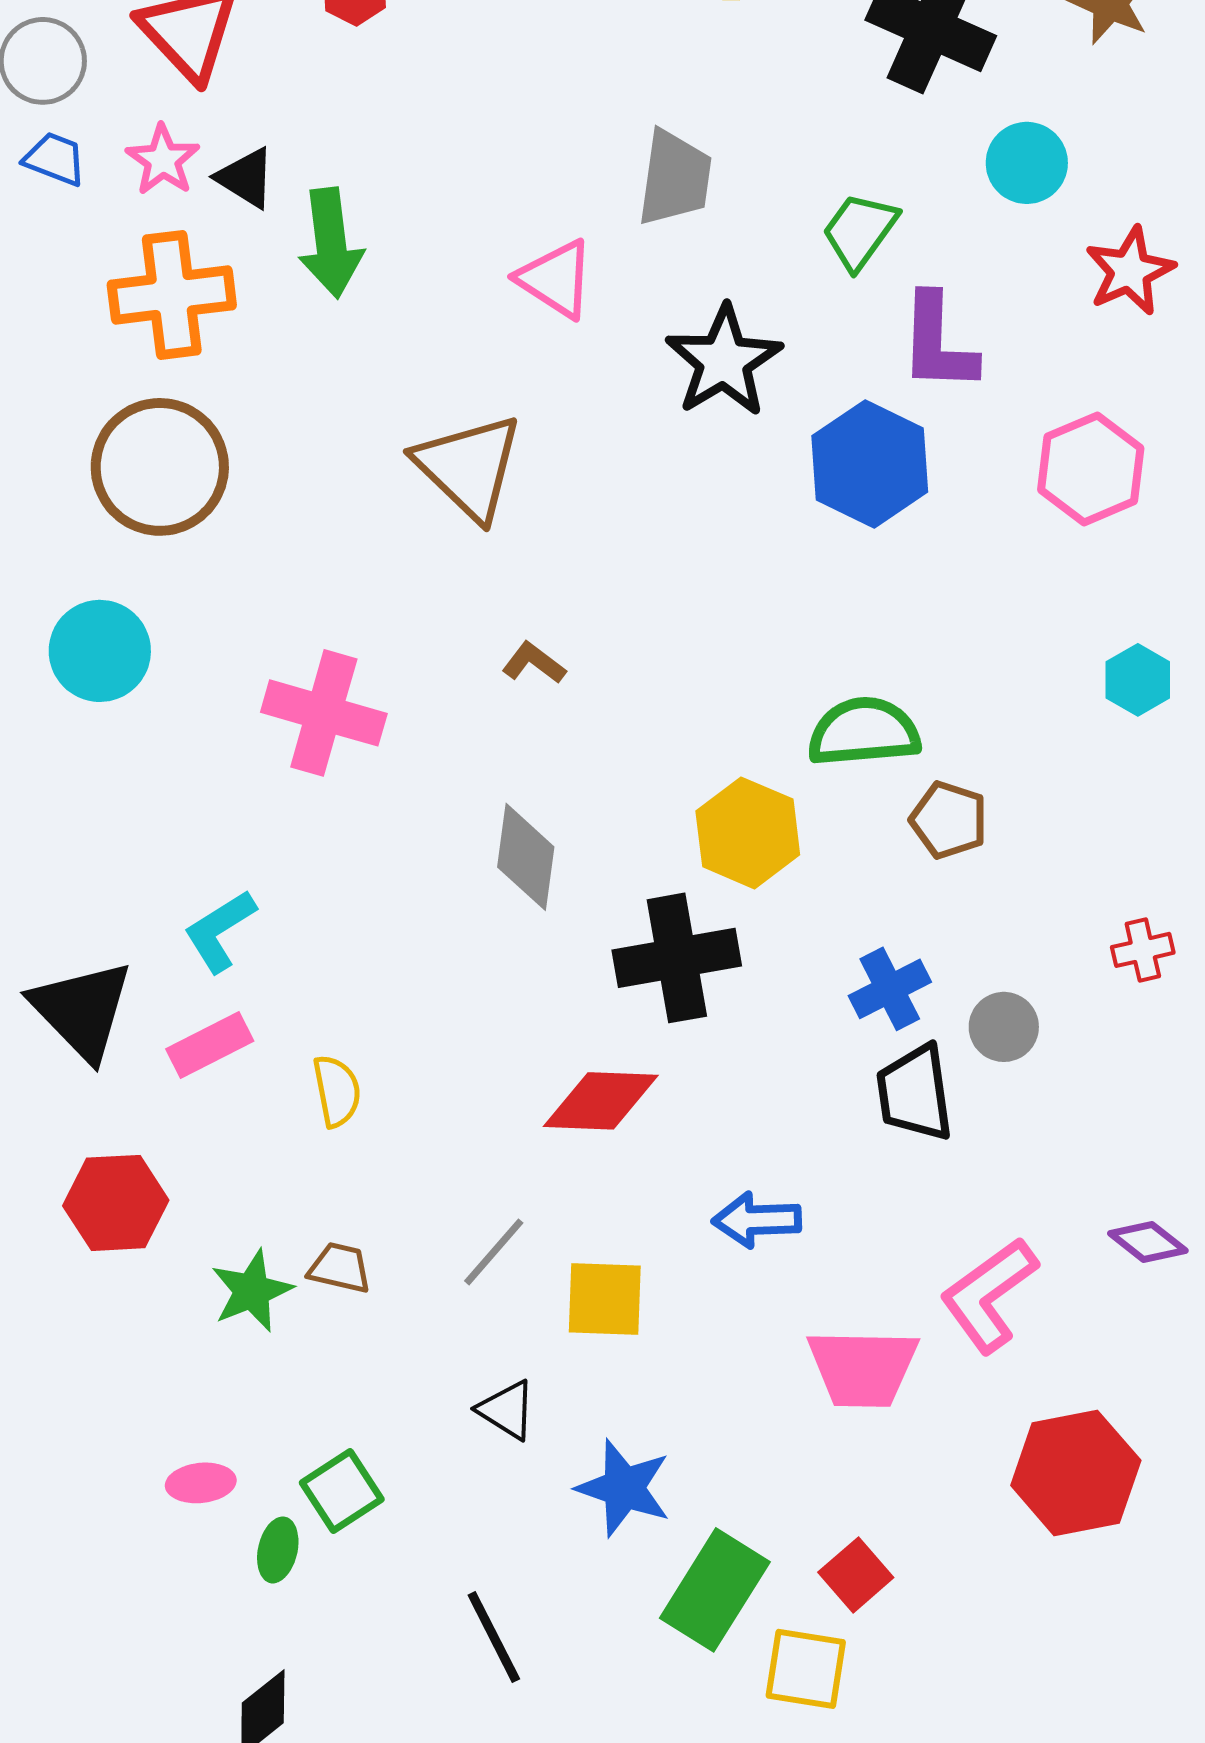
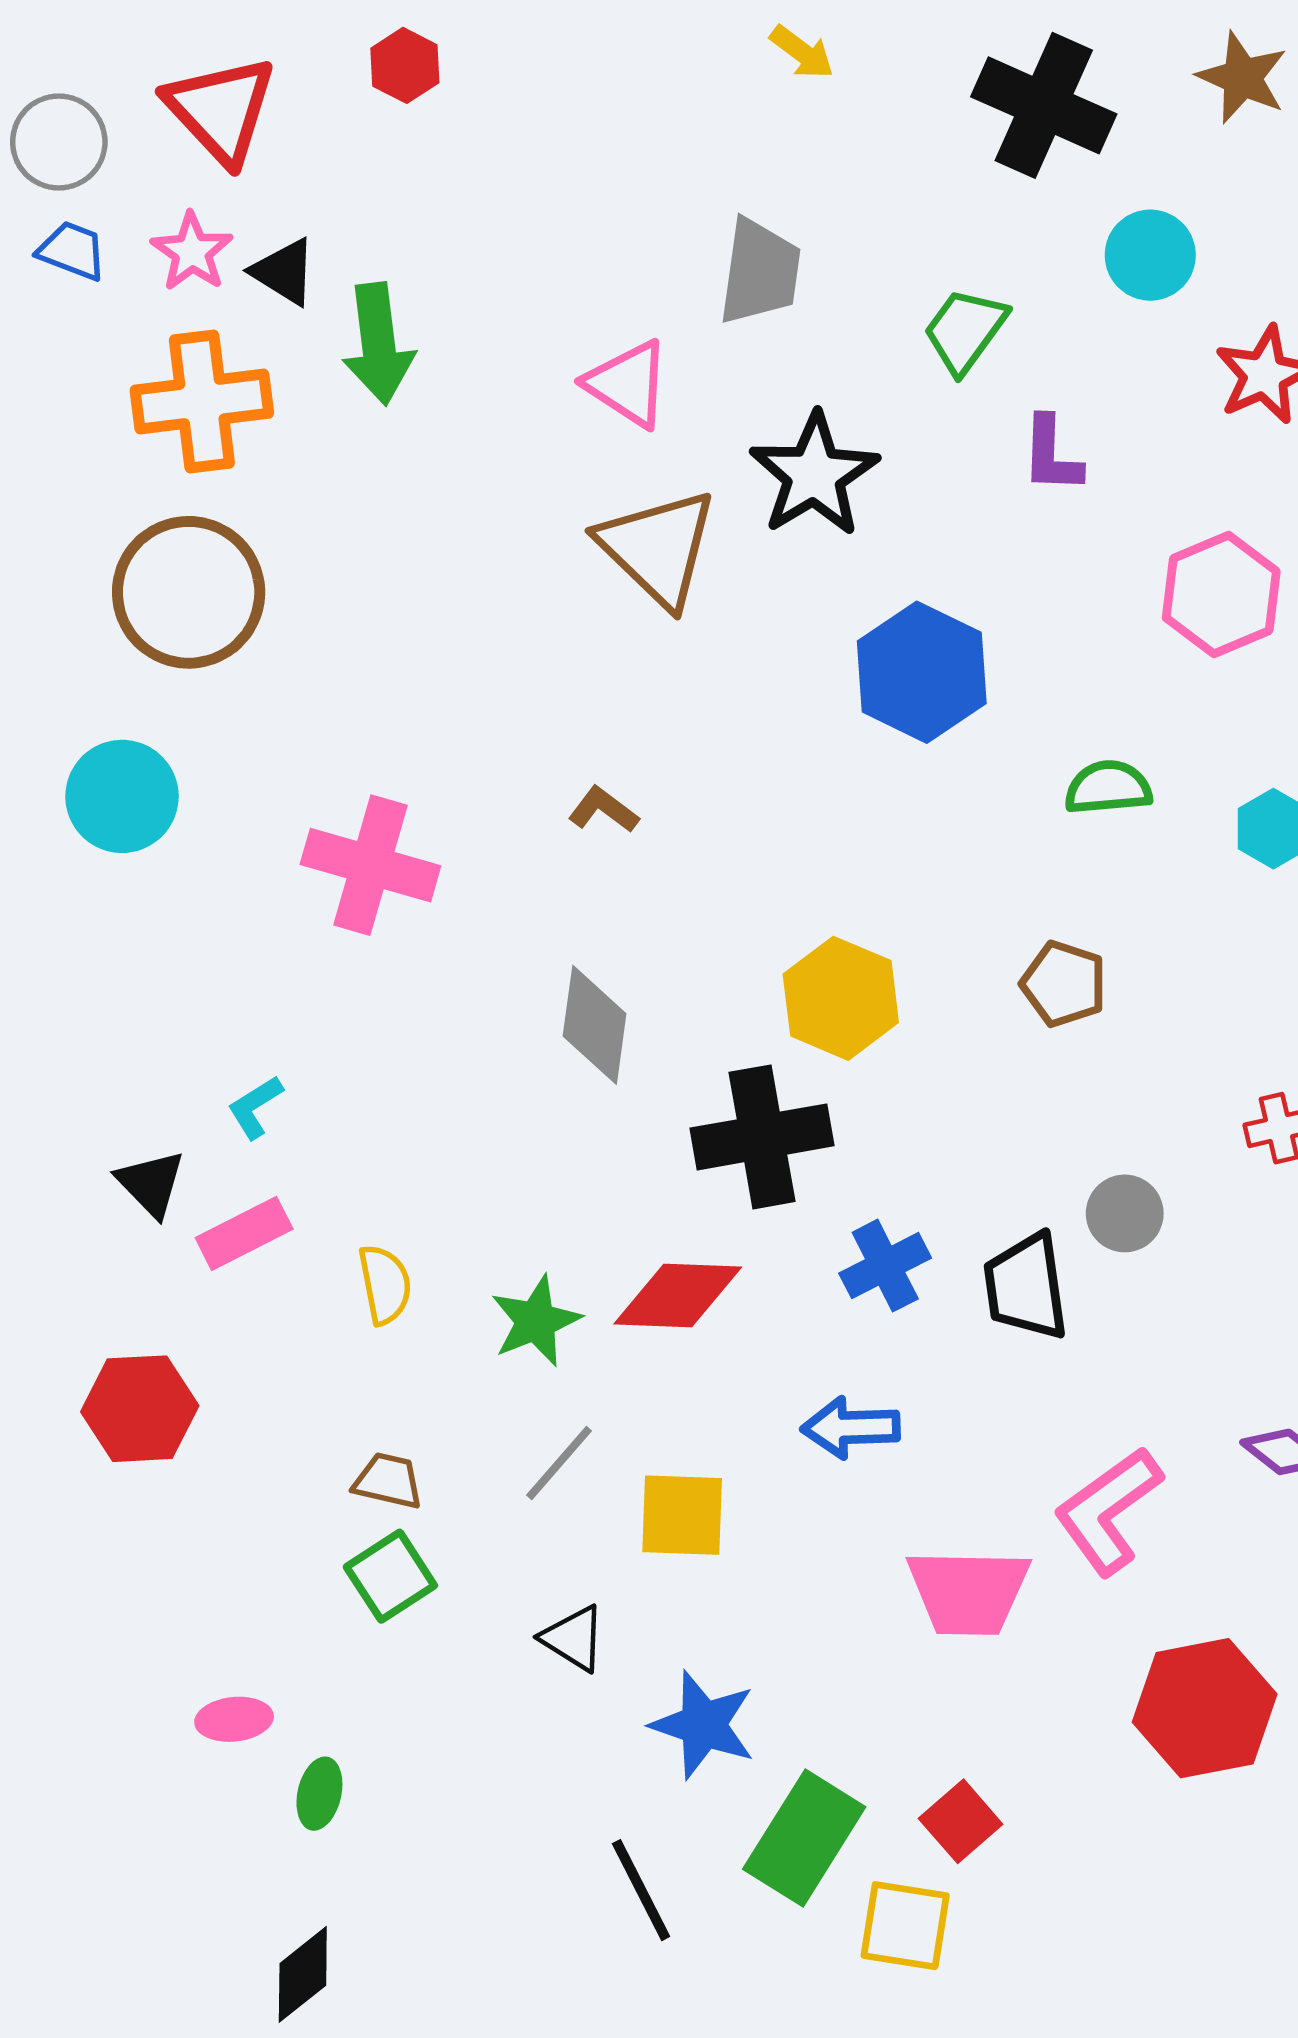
purple L-shape: (938, 343) -> (1052, 455), size x0.7
blue hexagon: (870, 464) -> (922, 672), moved
brown triangle: (469, 467) -> (658, 548), moved
green semicircle: (864, 732) -> (1108, 788), moved, size x0.7
cyan L-shape: (220, 931) -> (255, 1107), size x0.7
blue cross: (890, 989) -> (885, 1266), moved
black triangle: (82, 1010) -> (151, 1184), moved, size x0.6
green star: (252, 1291) -> (536, 1321), moved
green square: (342, 1491) -> (390, 1576), moved
black line: (494, 1637) -> (641, 1890), moved

